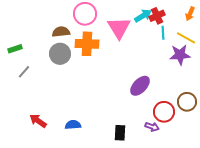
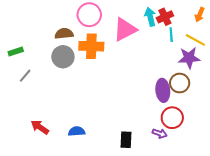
cyan arrow: (143, 16) -> (150, 17), turned -72
pink triangle: (119, 28) -> (125, 29), turned 35
purple ellipse: (140, 86) -> (163, 90), moved, turned -50
brown circle: (187, 102) -> (180, 83), moved

